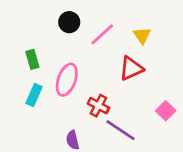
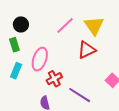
black circle: (69, 22) -> (21, 24), moved
yellow triangle: (142, 35) -> (94, 26), size x1.5
red cross: (98, 106) -> (54, 79), moved, turned 35

